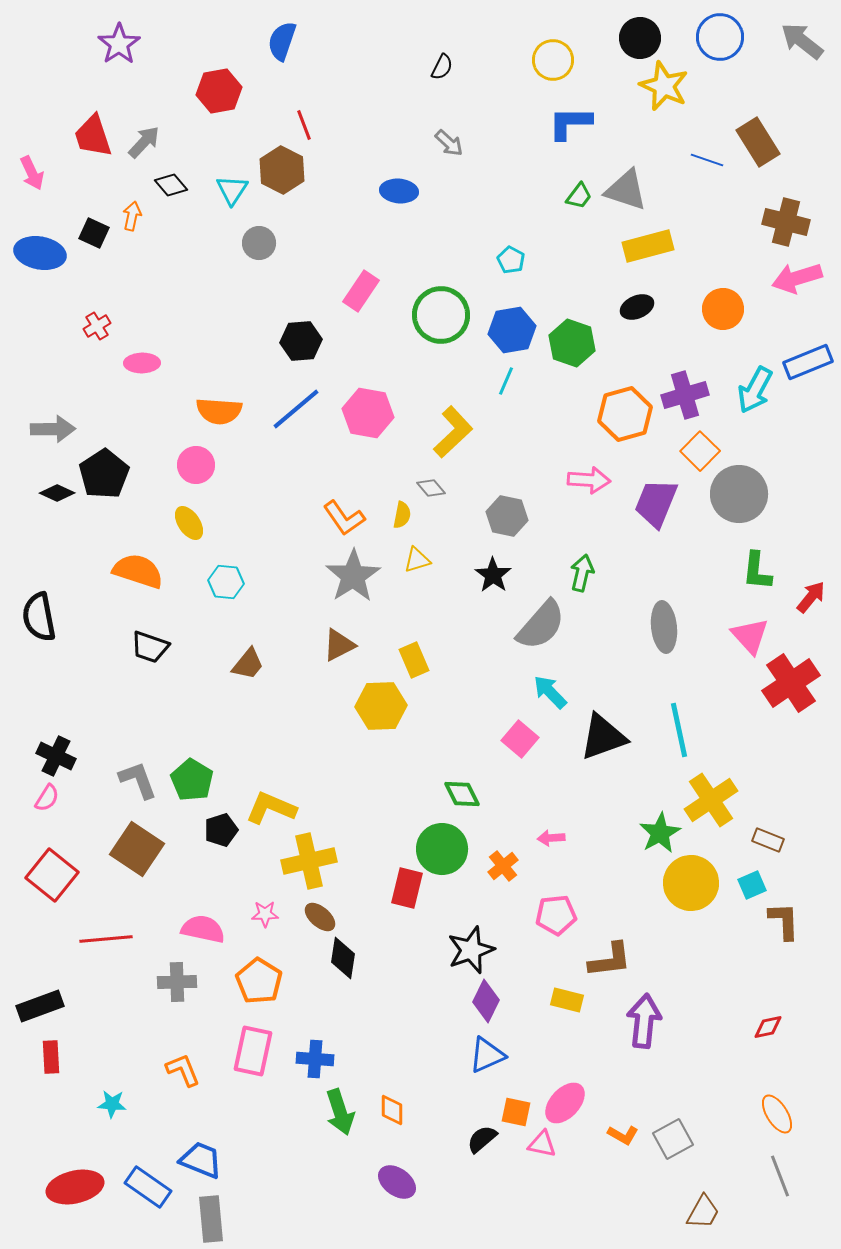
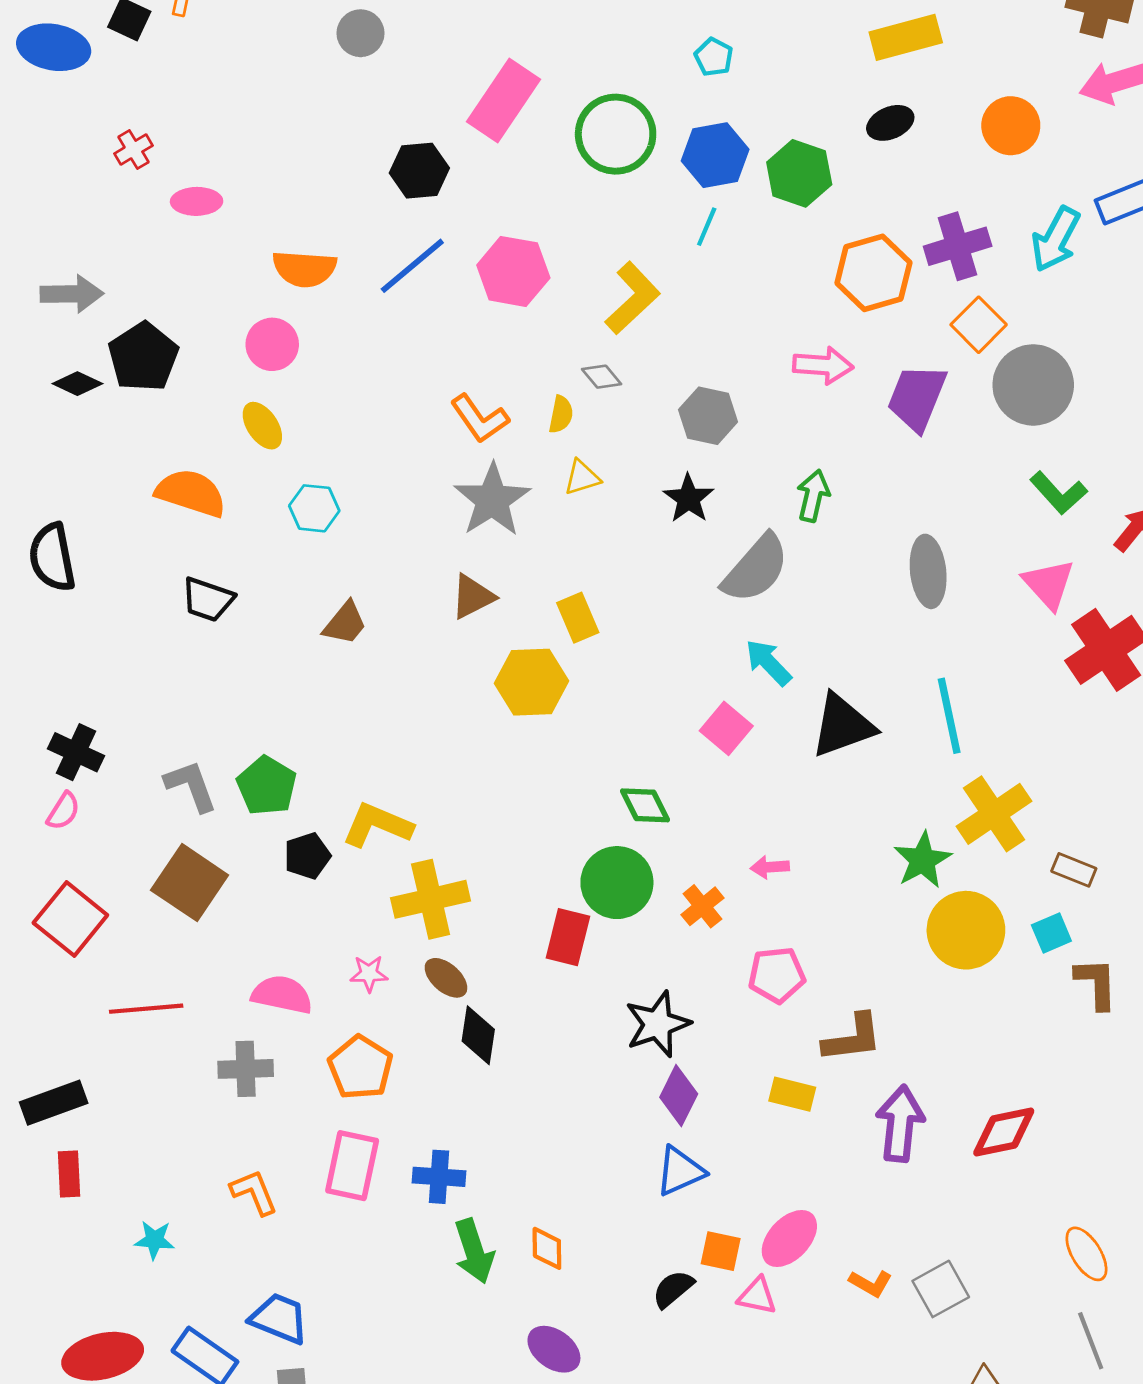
pink rectangle: (361, 291) -> (503, 100), size x1.4
green L-shape: (757, 571) -> (1058, 493), turned -48
red diamond: (768, 1027) -> (1004, 1132), moved, size x1.6

